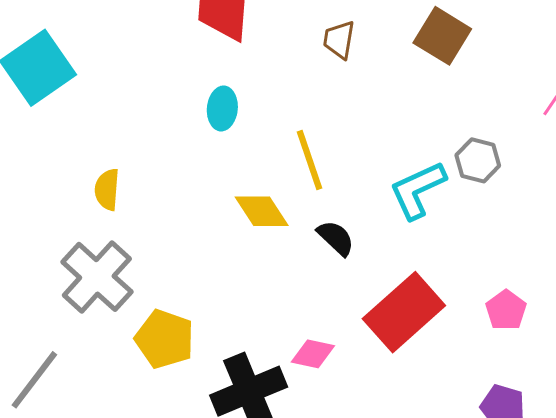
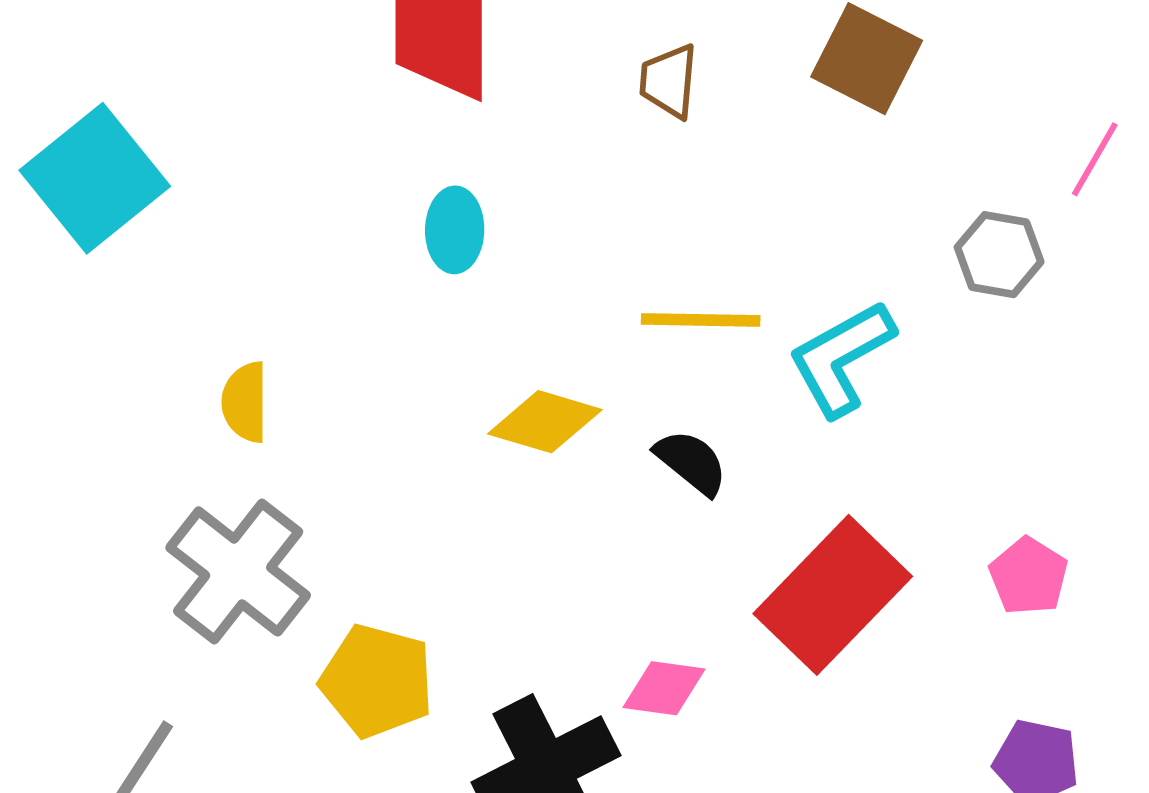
yellow line: (309, 160) -> (701, 320), moved, turned -66
gray hexagon: (478, 160) -> (999, 255), moved
yellow diamond: (262, 211) -> (545, 422), turned -36

